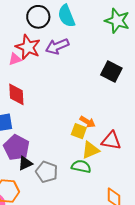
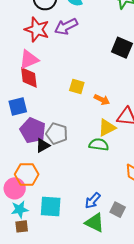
pink triangle: (15, 59) -> (29, 59), moved, size x1.5
yellow square: (79, 131) -> (77, 87), moved
gray pentagon: (47, 172) -> (57, 134), moved

